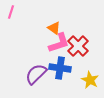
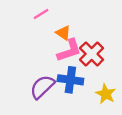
pink line: (11, 12) -> (41, 14), moved, turned 40

